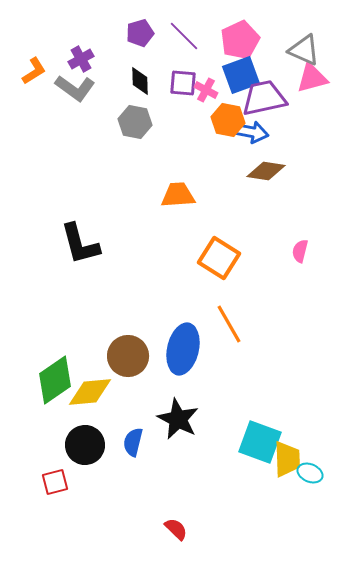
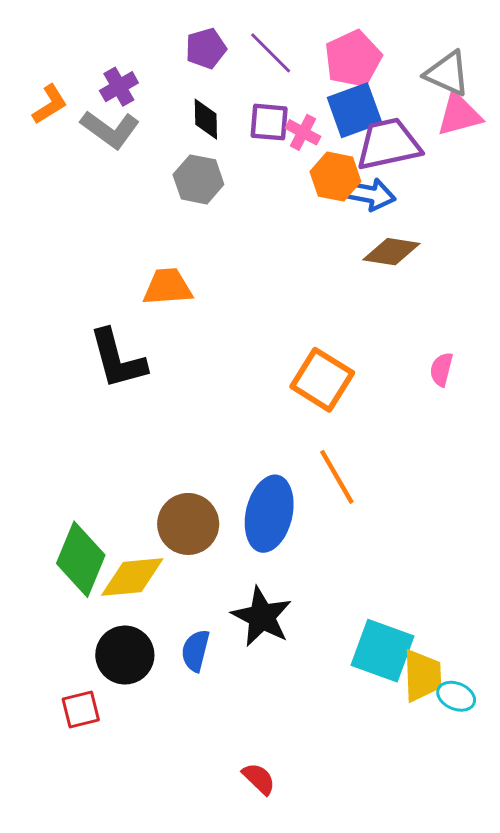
orange trapezoid: (178, 195) -> (168, 287), moved
green diamond: (55, 380) -> (81, 559), turned -33

